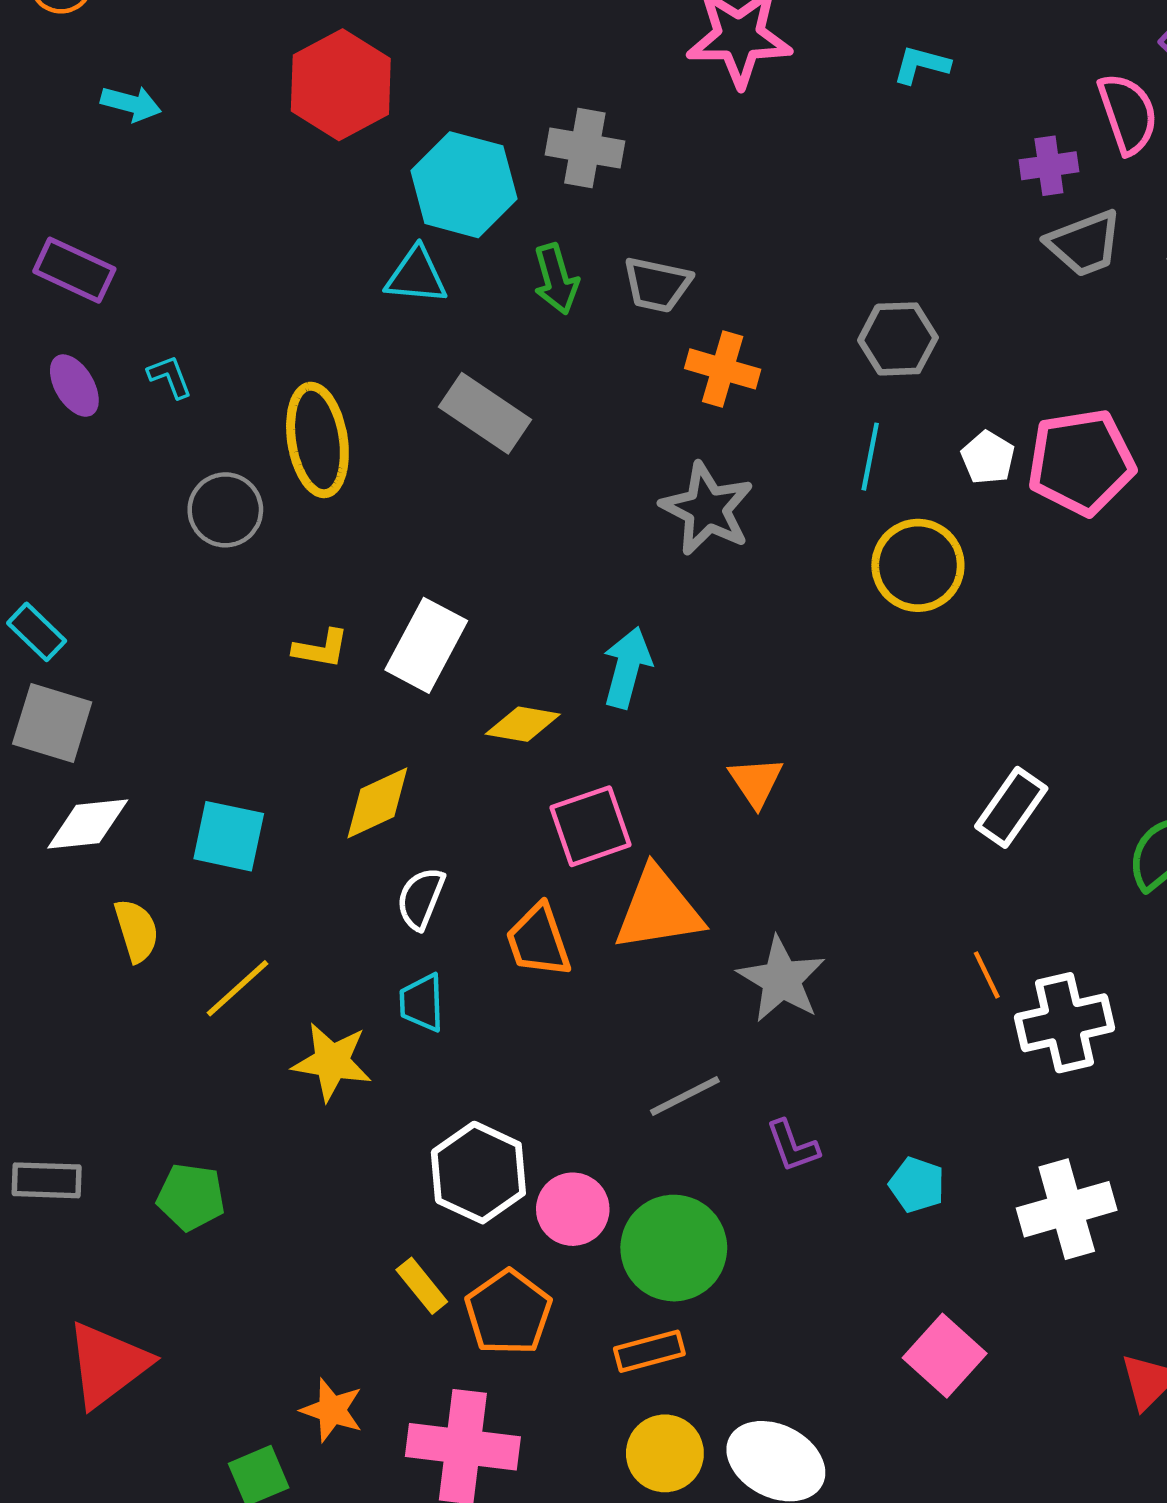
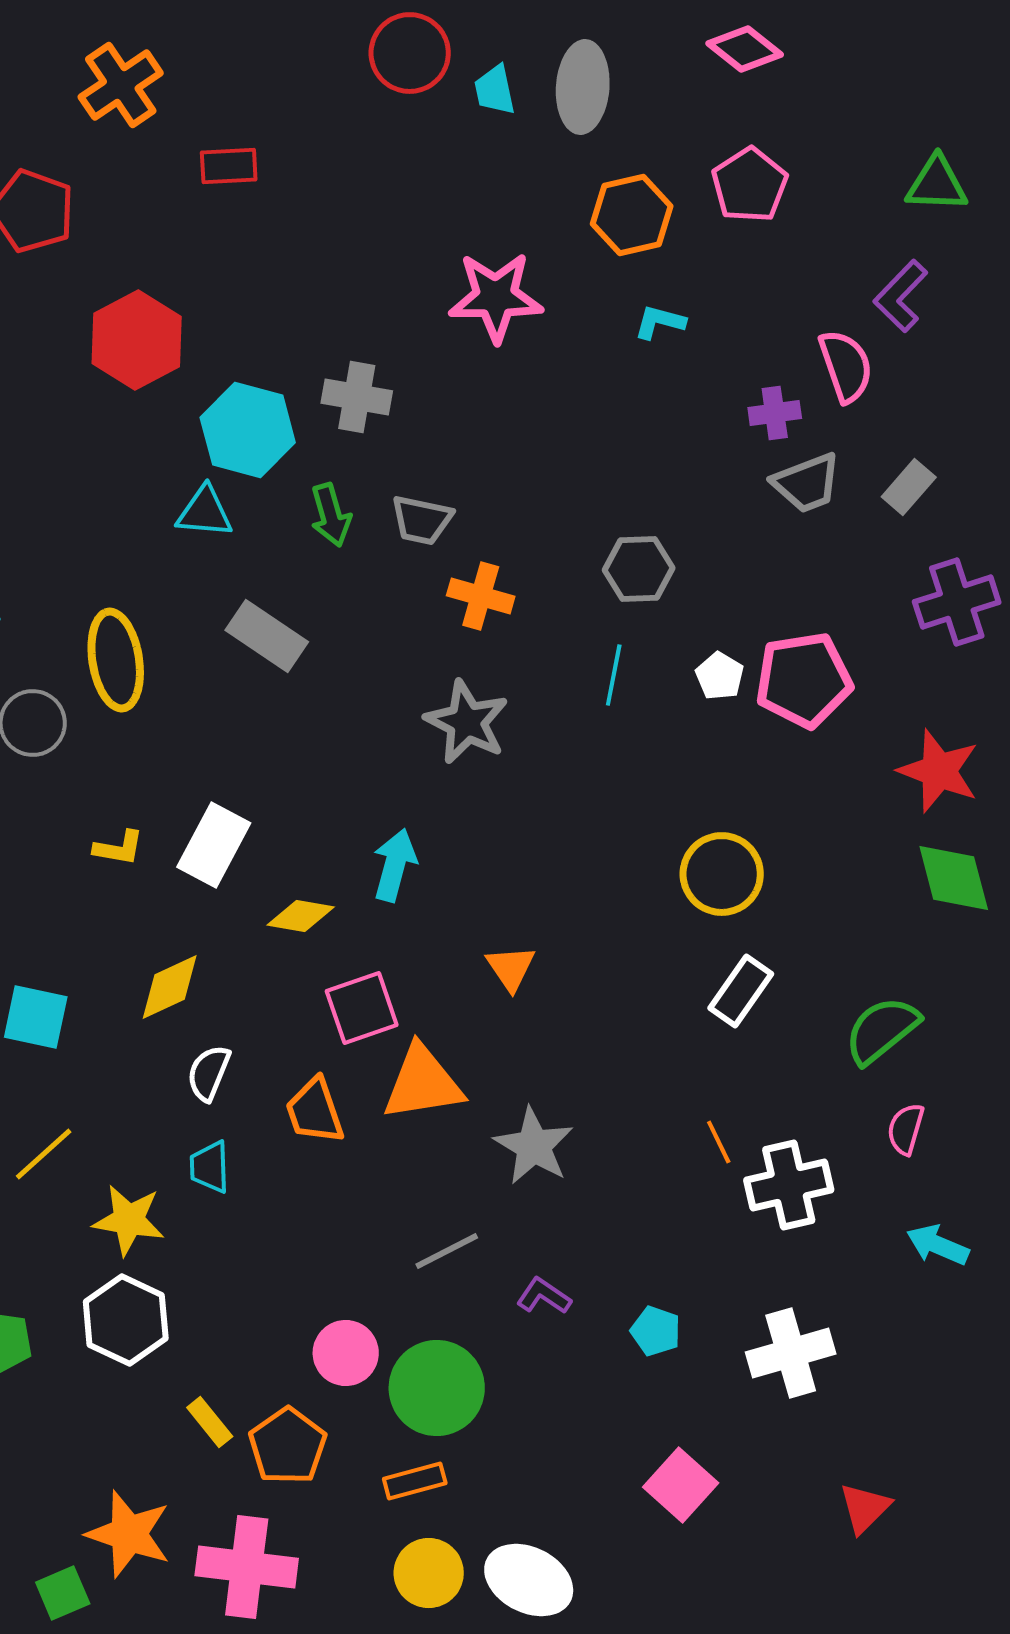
yellow circle: (918, 565) -> (722, 874), moved
purple L-shape: (793, 1146) -> (544, 1296), turned 144
white hexagon: (478, 1173) -> (126, 1320), moved
orange star: (332, 1410) -> (129, 1534), size x1.5

